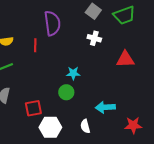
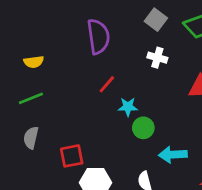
red line: (35, 45) -> (107, 84), moved, turned 40
green circle: (66, 92) -> (143, 128), moved

